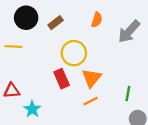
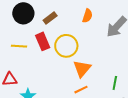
yellow line: (14, 46) -> (19, 46), moved
red rectangle: (62, 79) -> (43, 41), moved

